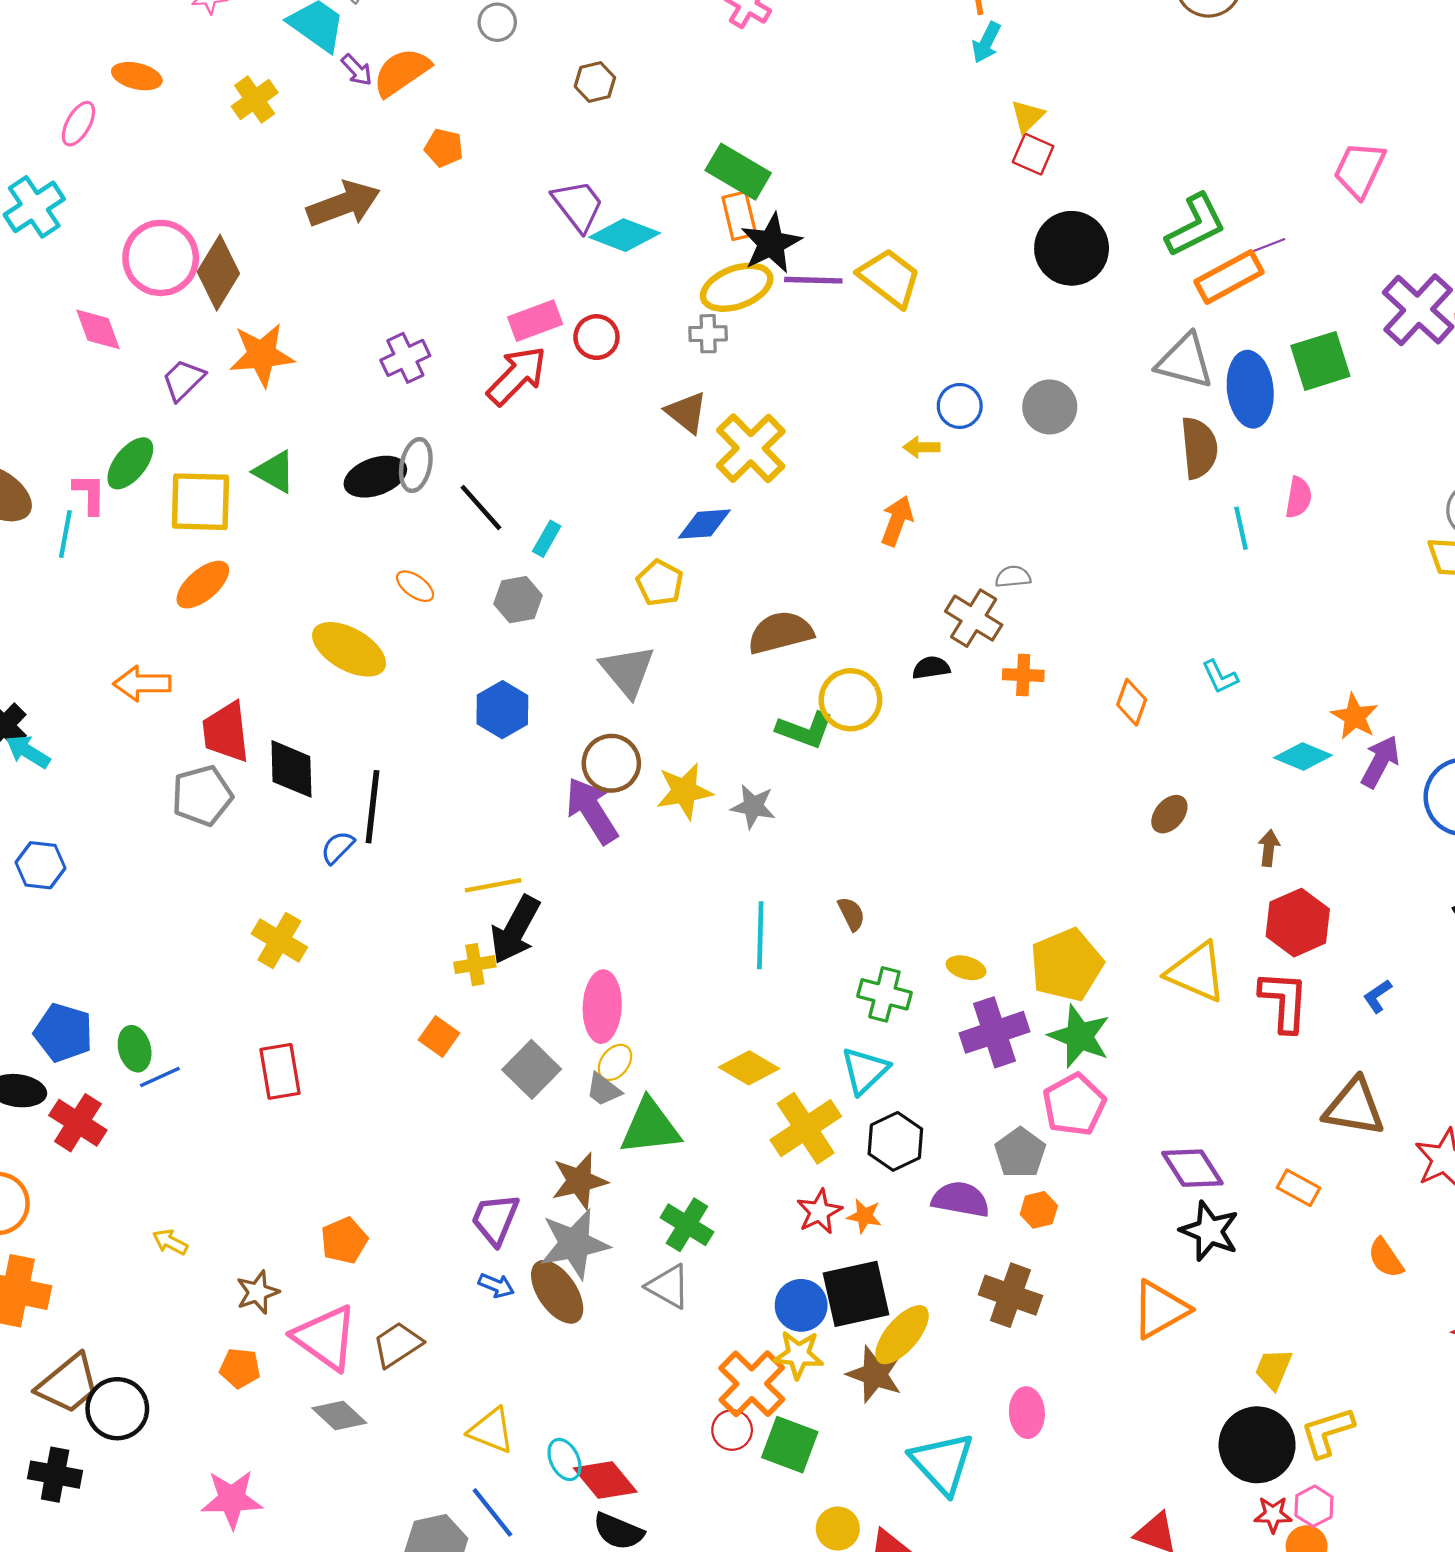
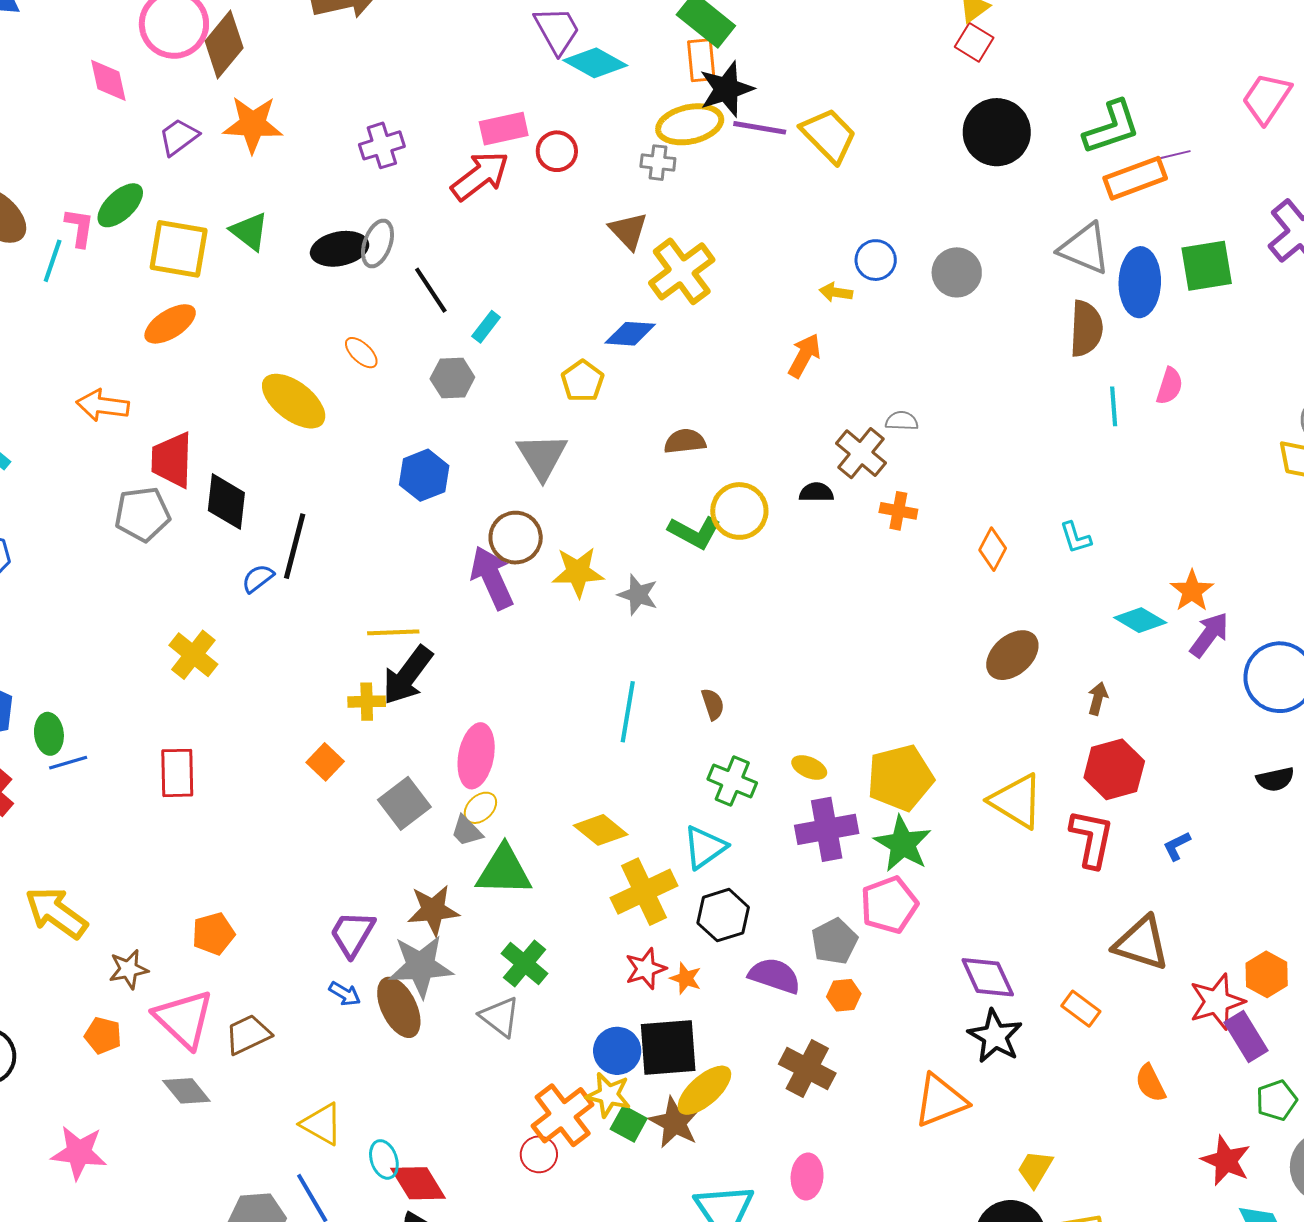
brown semicircle: (780, 633) -> (685, 441), size x0.7
brown ellipse: (1169, 814) -> (1012, 655), size x1.5
yellow arrow: (170, 1242) -> (56, 913), size x2.0
green square: (790, 1445) -> (629, 1124), moved, size x0.7

